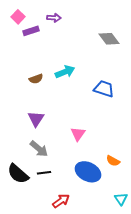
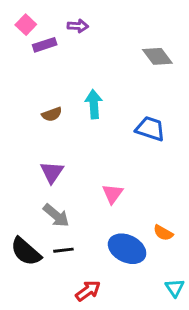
cyan arrow: (65, 72) -> (94, 104), turned -72

